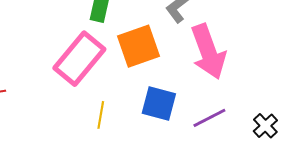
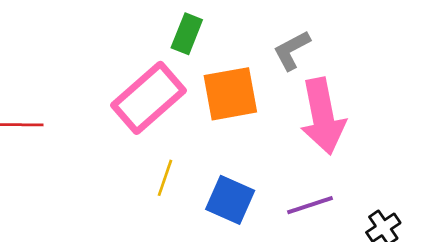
blue square: (159, 103) -> (230, 200), moved

